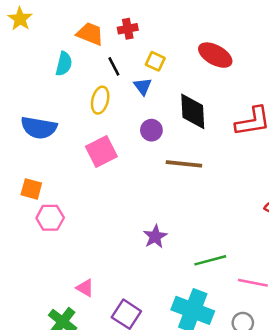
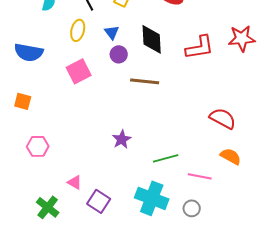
blue triangle: (143, 86) -> (112, 32), moved
pink hexagon: (50, 218) -> (38, 146), moved
pink triangle: (85, 288) -> (75, 182), moved

